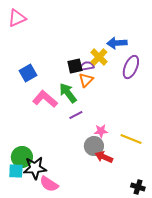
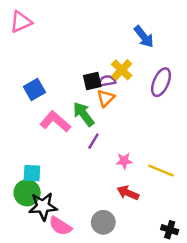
blue arrow: (117, 43) -> (144, 37), moved, turned -126
purple line: (76, 115) -> (93, 141), turned -32
gray circle: (94, 146) -> (103, 222), moved
cyan square: (16, 171) -> (32, 173), moved

